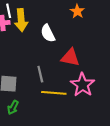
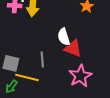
white semicircle: (48, 33) -> (64, 37), moved
yellow line: (54, 93) -> (27, 77), moved

